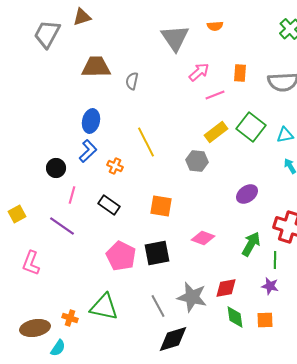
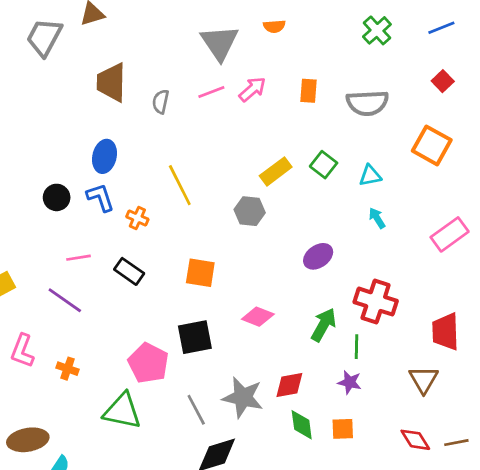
brown trapezoid: (96, 67) -> (111, 82), turned -88
pink line: (215, 95) -> (211, 92), moved
green square: (251, 127) -> (324, 165), size x0.7
blue L-shape: (88, 151) -> (100, 197), turned -65
black circle: (56, 168) -> (57, 197), moved
pink line: (72, 195) -> (78, 258), turned 66
pink pentagon: (121, 256) -> (148, 363), moved
orange cross: (70, 318) -> (68, 369), moved

